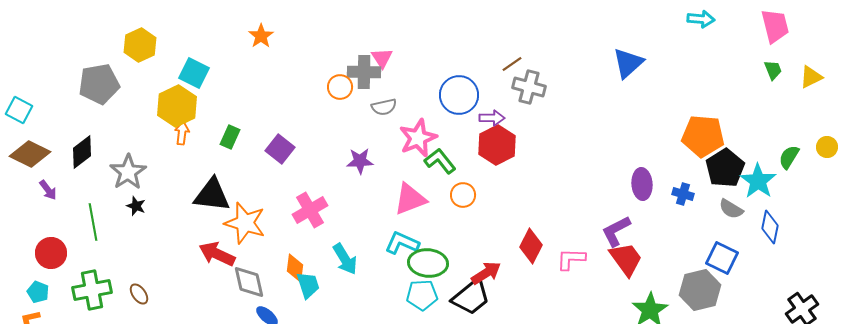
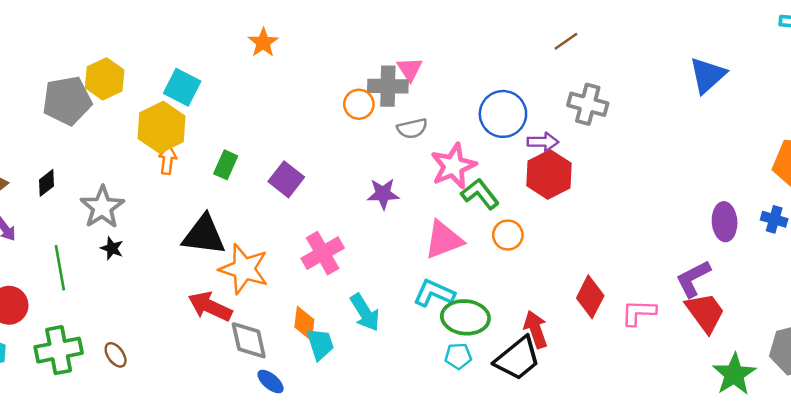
yellow hexagon: (140, 45) -> (105, 79), moved
brown line: (512, 64) -> (566, 41), moved
black diamond: (82, 152) -> (47, 183), size x0.7
blue cross: (683, 194) -> (774, 219), moved
red arrow: (486, 273) -> (536, 329), turned -76
cyan pentagon: (422, 295) -> (458, 356), size x0.7

